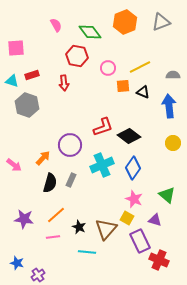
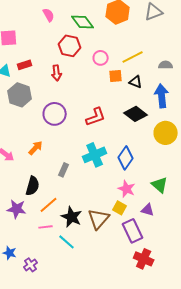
black diamond: (129, 136) -> (136, 114), moved
yellow circle: (173, 143) -> (166, 133), size x1.5
purple circle: (70, 145) -> (55, 114), moved
black semicircle: (50, 183) -> (33, 186), moved
black star: (79, 227) -> (72, 217), size x1.5
cyan line: (87, 252) -> (67, 242), moved, turned 36
red cross: (159, 260) -> (144, 259), moved

